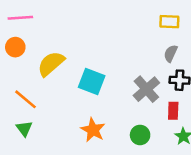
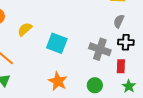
yellow semicircle: (51, 64) -> (25, 29), size x0.7
gray cross: (146, 89) -> (100, 49), turned -30

